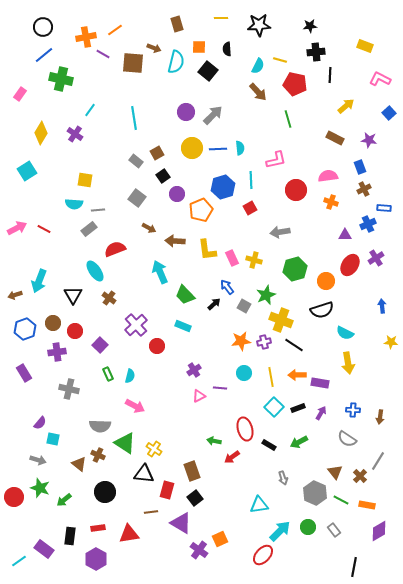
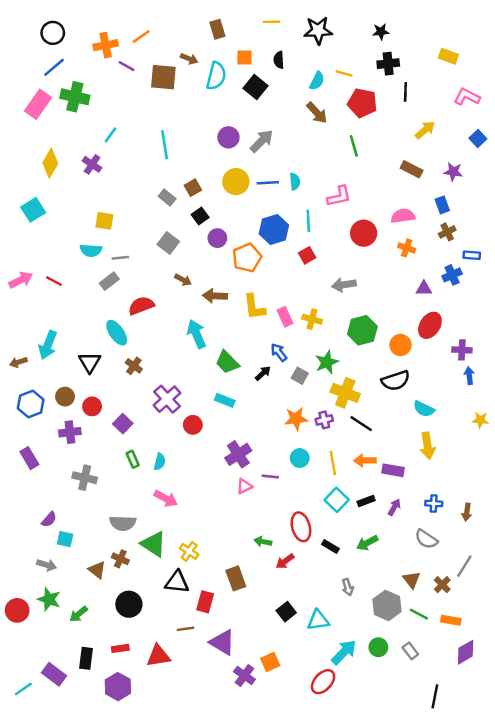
pink rectangle: (20, 94) -> (38, 104), moved, size x1.6
purple cross: (376, 258) -> (462, 350), moved, turned 35
purple cross: (194, 370) -> (238, 454), size x1.5
black square: (195, 498) -> (286, 612), moved

